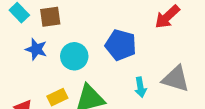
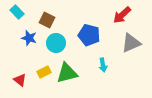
brown square: (50, 17) -> (47, 20), moved, turned 35
gray triangle: (176, 79) -> (131, 43), moved, turned -40

